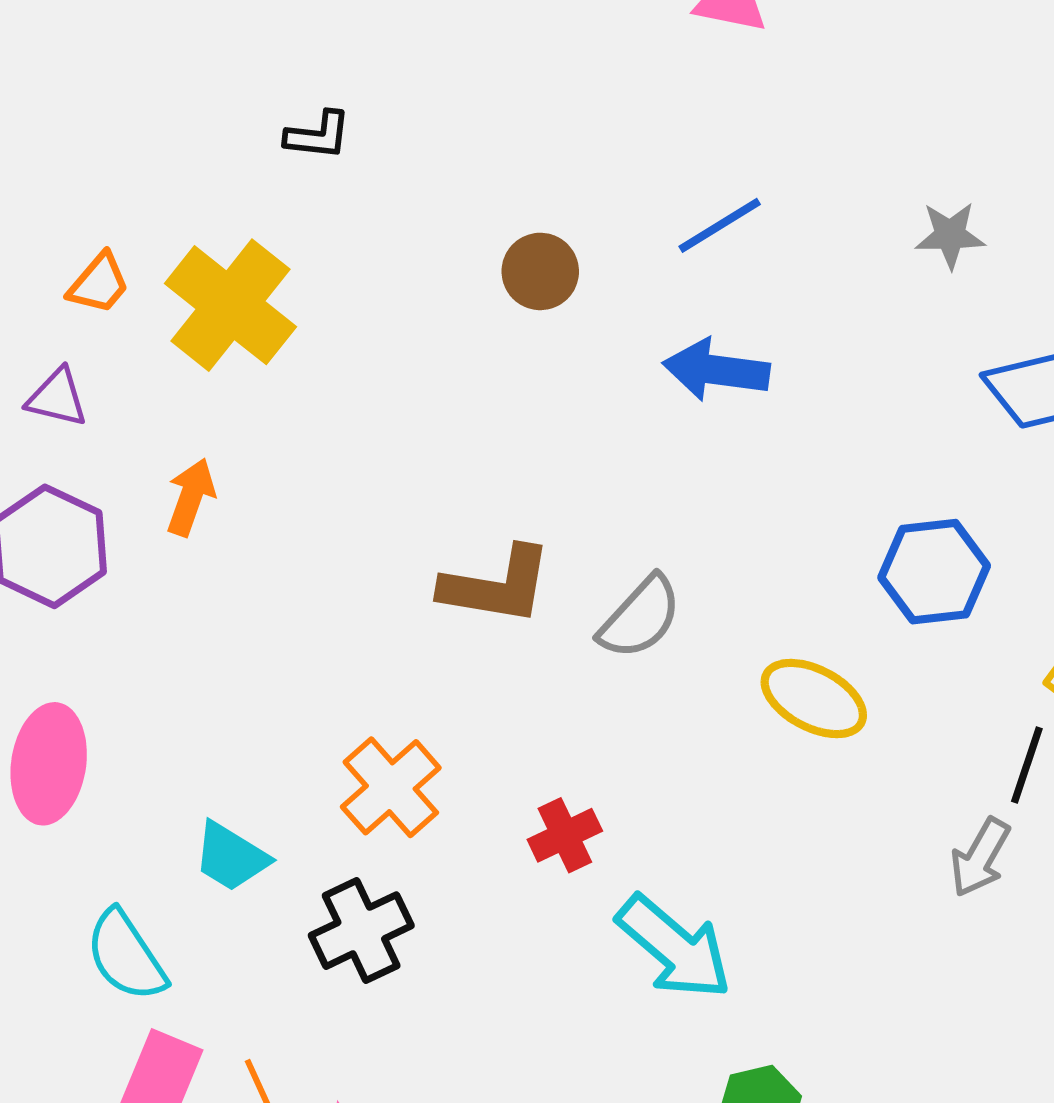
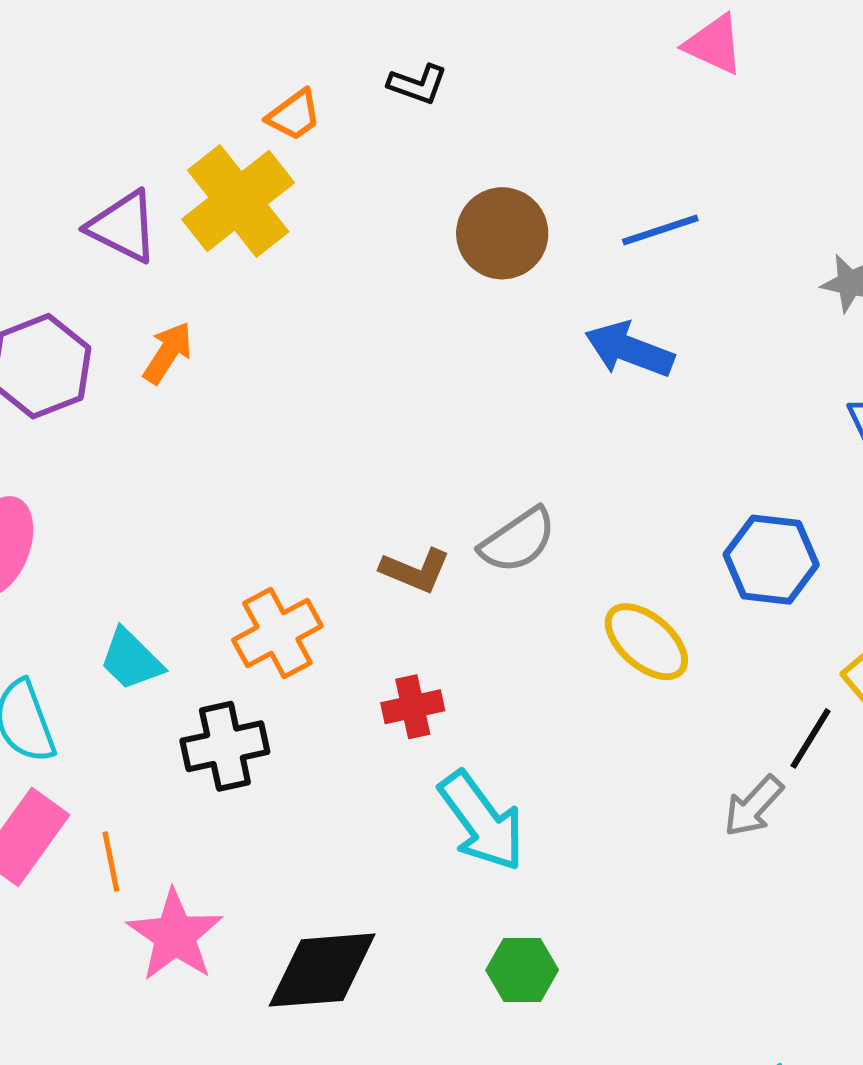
black L-shape: (318, 135) -> (418, 84), moved
brown circle: (540, 271) -> (502, 233), size x1.4
orange trapezoid: (99, 283) -> (294, 115), moved
purple triangle: (57, 398) -> (123, 227), moved, size x1.4
brown L-shape: (497, 586) -> (415, 570), moved, size x0.7

